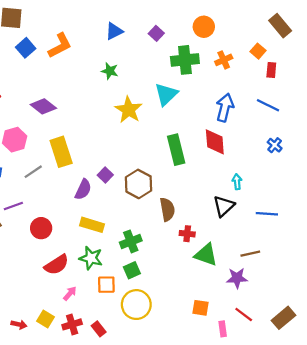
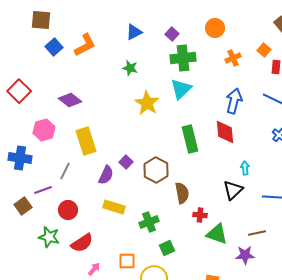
green cross: (185, 60) -> (183, 58), moved
gray line: (33, 172) -> (65, 171), moved, turned -30
green star: (91, 258) -> (49, 237), moved
green square: (132, 270) -> (167, 248), moved

